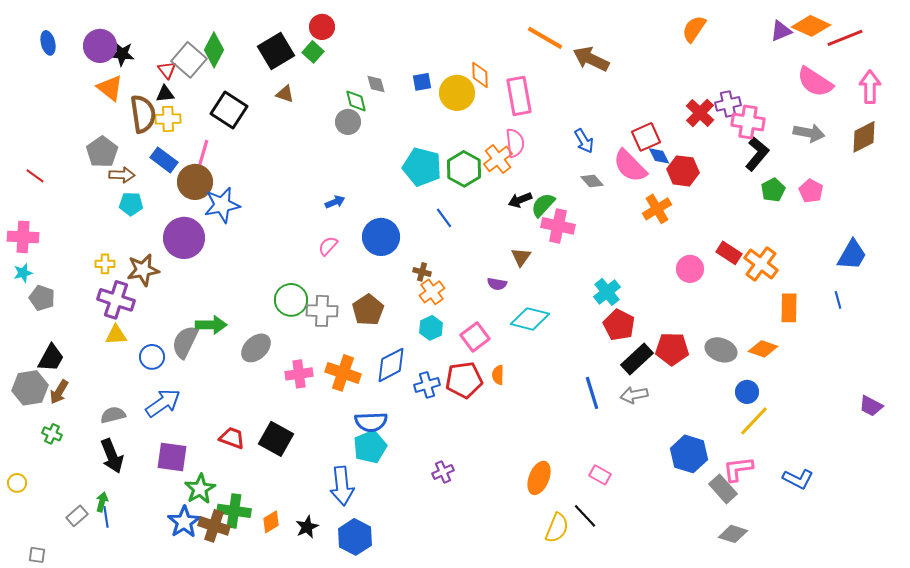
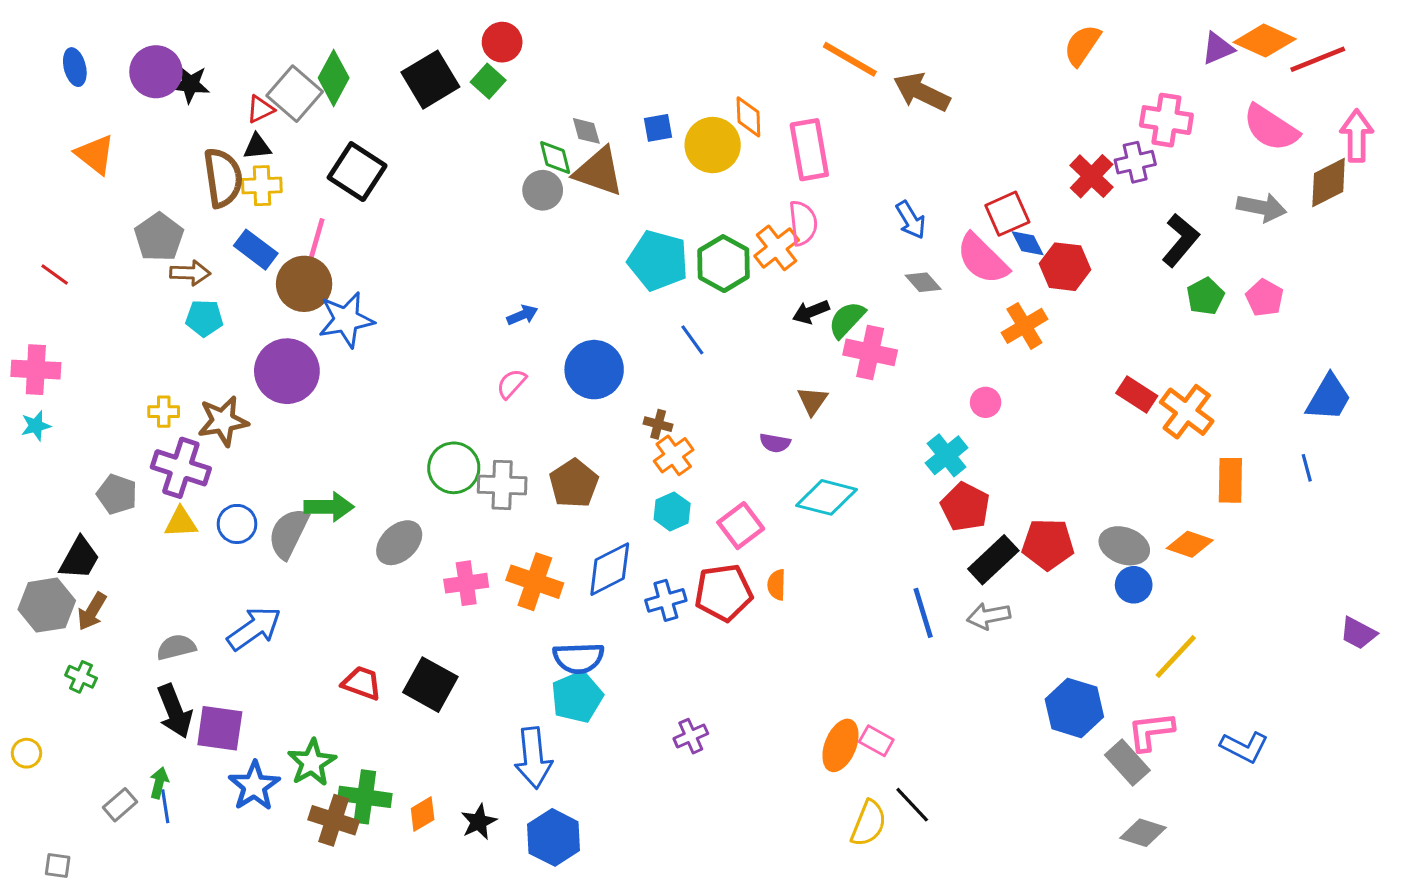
red triangle: (167, 70) -> (260, 109), turned 42
orange triangle: (110, 88) -> (95, 154), moved
brown triangle: (285, 94) -> (599, 172), moved, size x1.8
pink cross: (748, 122) -> (1166, 120), moved
brown diamond: (864, 137) -> (1329, 182), moved
pink circle: (690, 269) -> (986, 402), moved, size x0.7
gray pentagon: (42, 298) -> (117, 494), moved
blue circle: (152, 357) -> (237, 524), moved
blue circle: (747, 392) -> (1134, 585), moved
purple square: (172, 457) -> (220, 728), moved
pink rectangle: (600, 475) -> (876, 741), moved
blue star: (184, 522) -> (254, 786), moved

